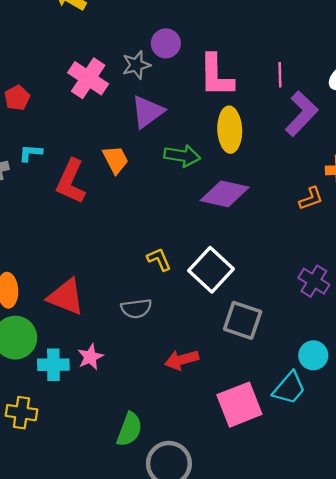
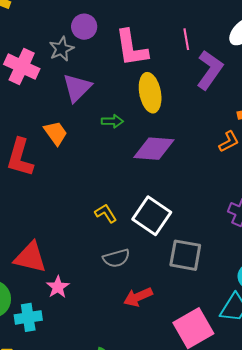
green arrow: (182, 156) -> (112, 121), size x0.7
gray semicircle: (136, 309) -> (116, 258), moved
pink star: (90, 357) -> (58, 287), moved

